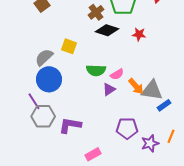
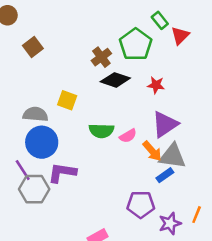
gray semicircle: (44, 57) -> (35, 114), turned 48
purple triangle: (109, 89) -> (165, 124), moved, size x1.6
blue rectangle: (164, 105) -> (165, 175), moved
purple L-shape: (70, 125) -> (62, 173), moved

